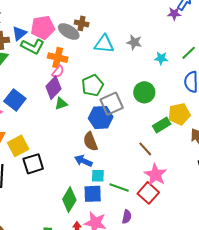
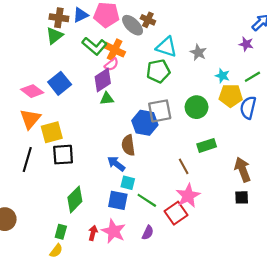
purple star: (174, 14) -> (246, 44), moved
green L-shape: (33, 46) -> (94, 46), moved
green pentagon: (93, 85) -> (158, 71), moved
yellow pentagon: (179, 114) -> (231, 96), moved
green diamond: (69, 200) -> (75, 199), moved

